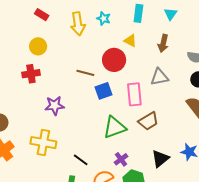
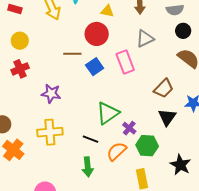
purple star: (55, 106) -> (51, 94), turned 30
brown trapezoid: (148, 121) -> (164, 88), moved
green triangle: (115, 127) -> (108, 113), moved

